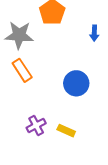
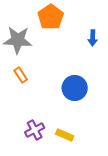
orange rectangle: (22, 70) -> (21, 75), size x0.7

